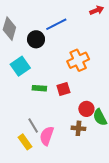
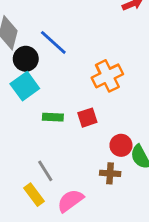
blue line: (56, 24) -> (53, 42), moved, turned 70
black circle: (36, 39) -> (26, 59), moved
pink semicircle: (47, 136) -> (70, 201), moved, turned 36

